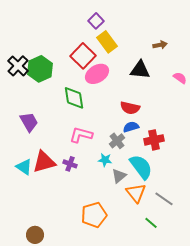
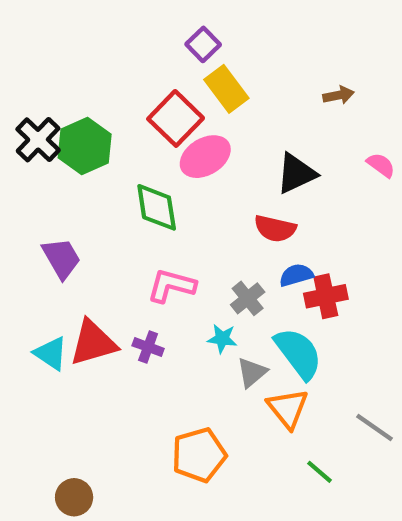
black triangle: (140, 70) -> (296, 174), moved, turned -30
blue semicircle: (131, 127) -> (296, 275), moved
gray line: (164, 199) -> (375, 427), moved

